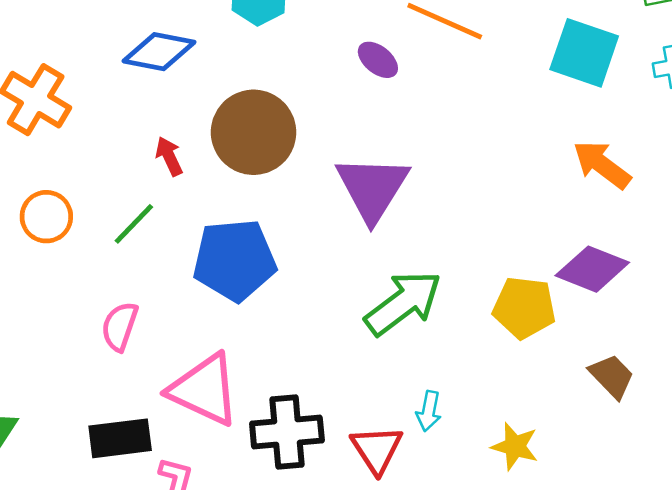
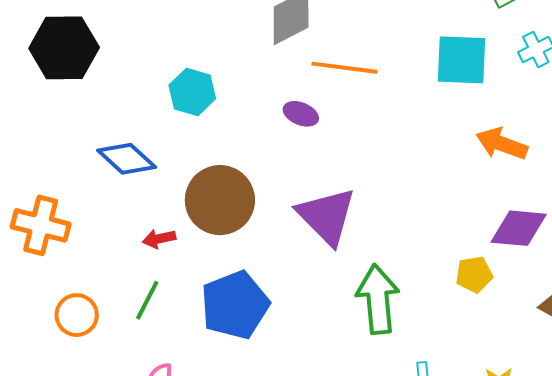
blue diamond: (159, 52) -> (127, 159), turned 48
red arrow: (169, 156) -> (159, 239), turned -60
green arrow: (403, 303) -> (378, 299), turned -42
yellow pentagon: (524, 308) -> (474, 274), size x0.7

